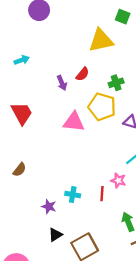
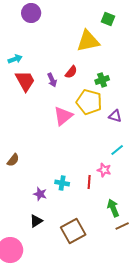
red trapezoid: (22, 113) -> (25, 81), moved
pink triangle: (74, 122) -> (63, 116), turned -45
black triangle: (55, 235) -> (36, 221), moved

